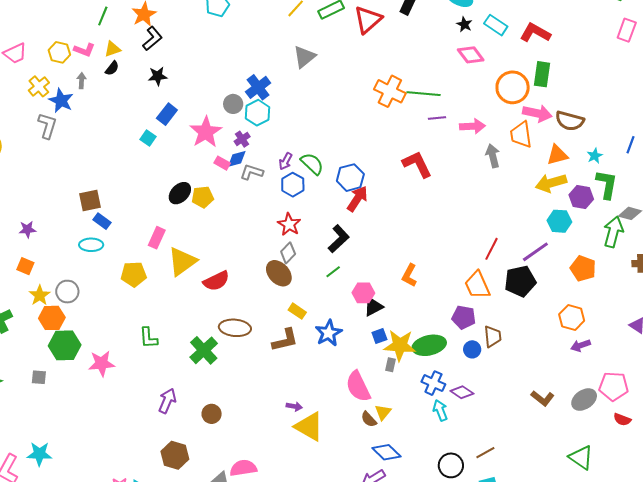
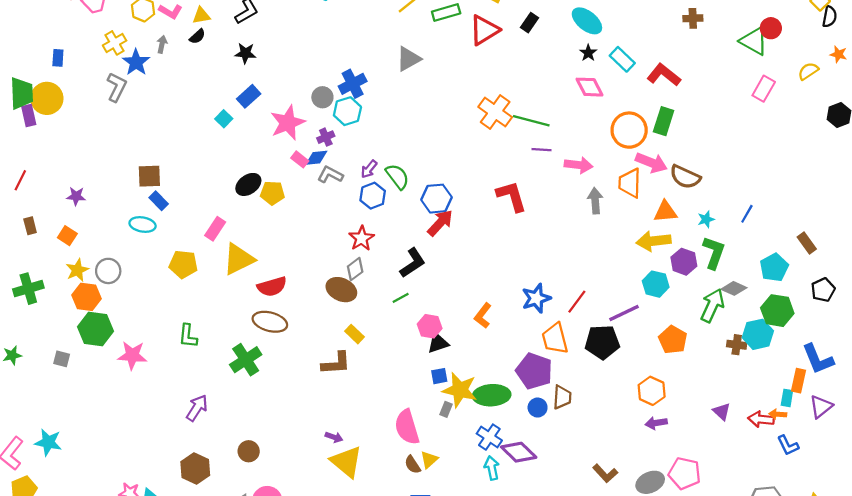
brown ellipse: (279, 273) -> (341, 290), turned -32
purple pentagon: (464, 317) -> (534, 371), size x1.4
brown ellipse: (235, 328) -> (270, 322), moved
blue star: (329, 333) -> (536, 298), moved
purple diamond: (462, 392) -> (519, 452), size x1.4
brown circle: (212, 414) -> (249, 451), moved

